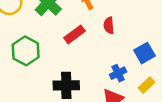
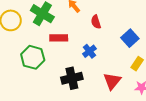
red rectangle: (74, 34) -> (59, 38), moved, turned 48
blue cross: (118, 73) -> (89, 51), moved

